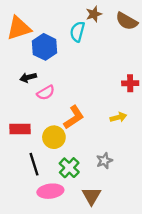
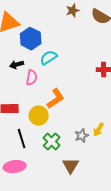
cyan semicircle: (77, 32) -> (49, 58), moved, turned 42
pink semicircle: (46, 93) -> (32, 78), turned -49
yellow arrow: (118, 117) -> (99, 130), moved, turned 136
pink ellipse: (50, 191) -> (15, 167), moved

